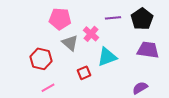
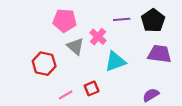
red square: (84, 73) -> (92, 88), moved
pink line: (48, 88) -> (66, 95), moved

